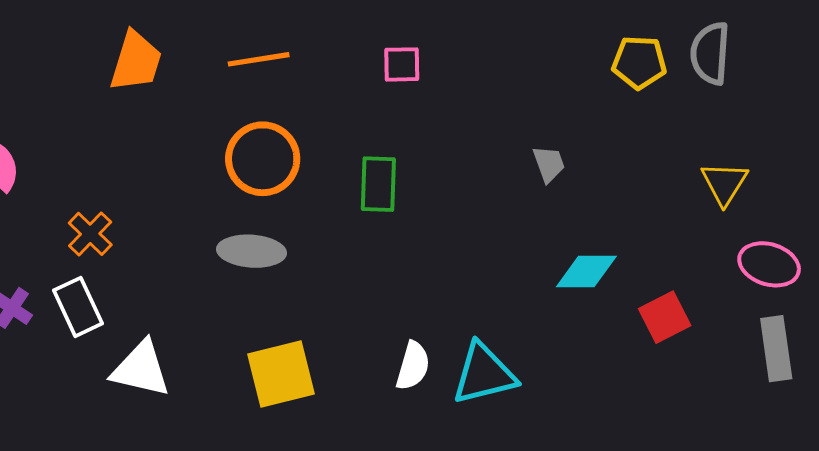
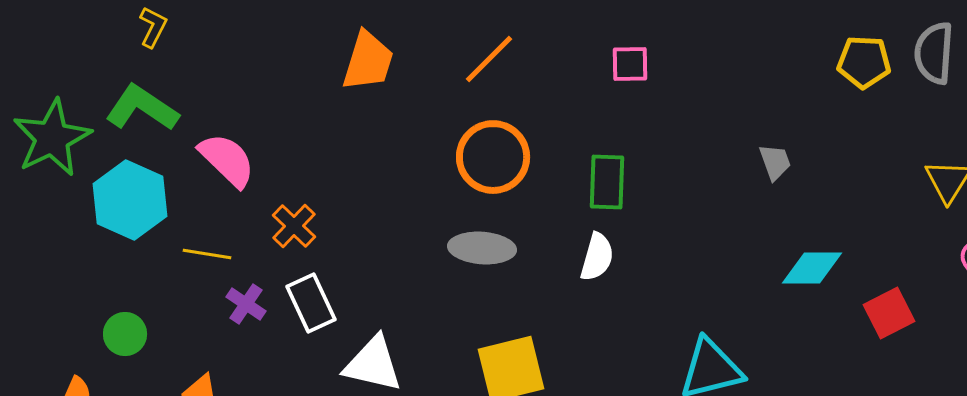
orange line: (259, 59) -> (489, 59), turned -36
orange cross: (90, 234) -> (294, 226), moved
white semicircle: (413, 366) -> (597, 257), moved

